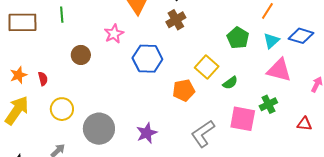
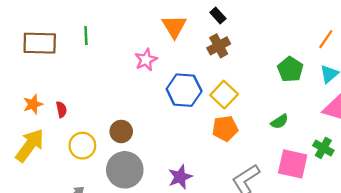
brown circle: (81, 55) -> (121, 131), moved
yellow square: (207, 67) -> (224, 95), moved
green cross: (268, 104) -> (323, 148), turned -36

